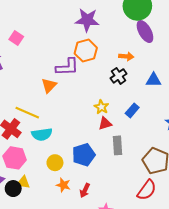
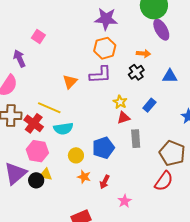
purple L-shape: (67, 67) -> (100, 75), moved

